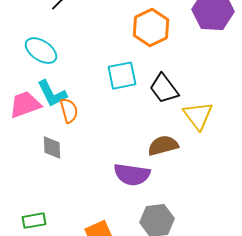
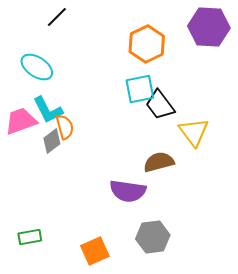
cyan square: (122, 76) -> (140, 89), moved
gray diamond: (52, 148) -> (52, 141), moved, turned 55

